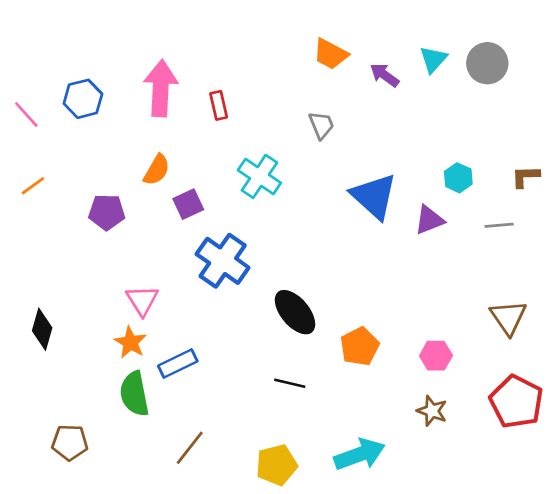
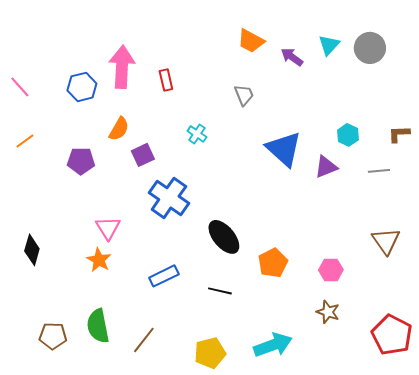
blue hexagon: (83, 99) -> (82, 87), moved
cyan cross: (259, 176) -> (197, 134), size x0.6
blue rectangle: (178, 363) -> (164, 276), moved
green semicircle: (134, 394) -> (98, 326), moved
red pentagon: (516, 402) -> (392, 335), moved

